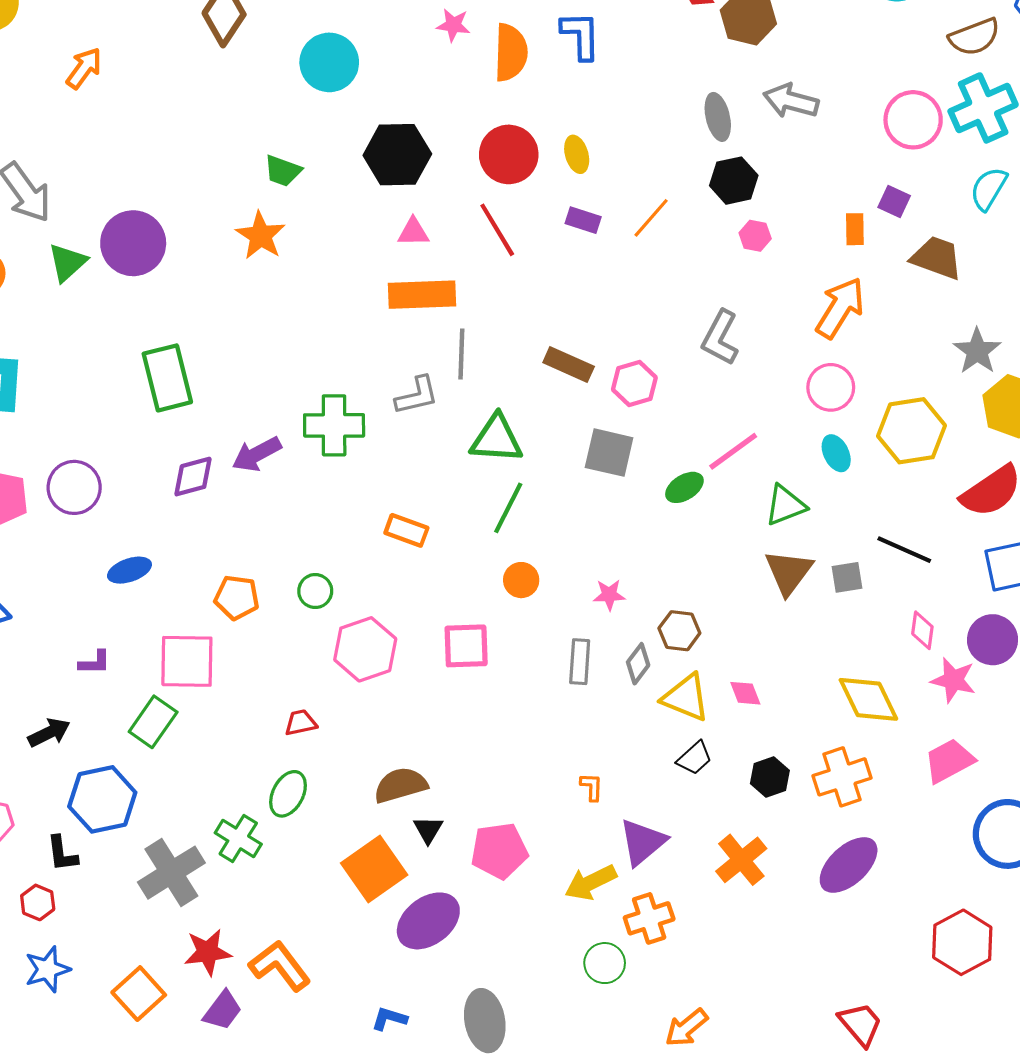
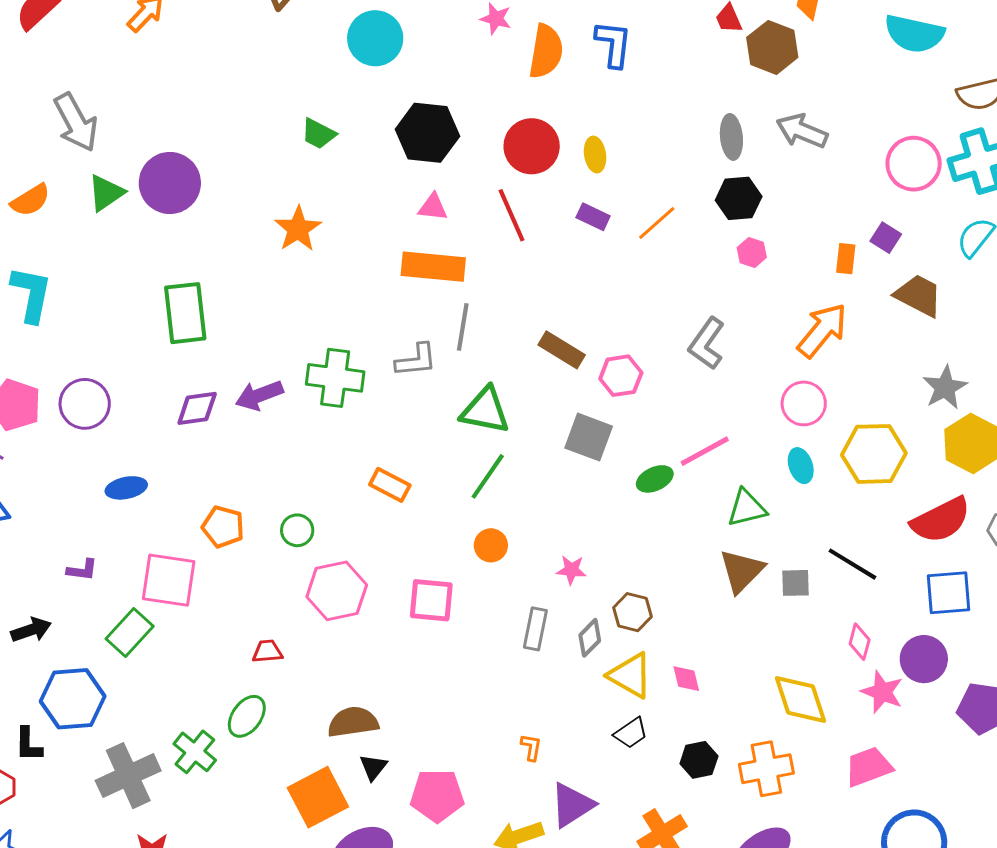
orange star: (261, 236) -> (298, 229), moved

